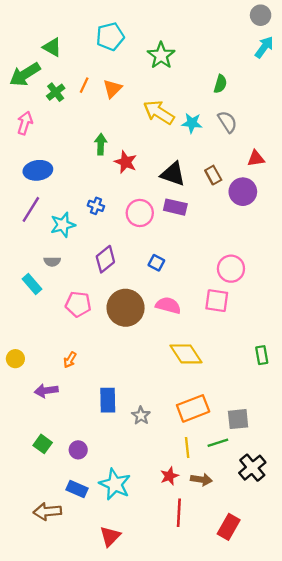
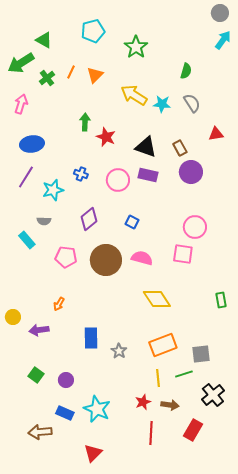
purple circle: (243, 192) -> (191, 172), moved
yellow circle: (15, 359) -> (13, 317), moved
red rectangle: (229, 527) -> (193, 430), moved

